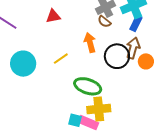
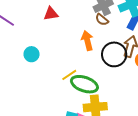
yellow line: (61, 59) -> (69, 75), moved
cyan circle: (23, 64) -> (32, 54), moved, size x0.6

